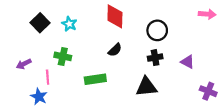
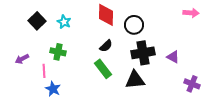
black circle: (157, 30) -> (134, 25), moved
black cross: (155, 58) -> (143, 53), size x1.6
green rectangle: (95, 79) -> (103, 69), moved, turned 60
blue star: (39, 97) -> (53, 89), moved

